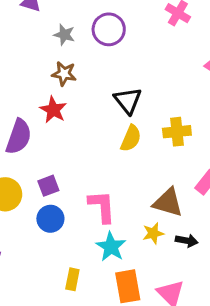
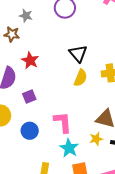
gray star: (64, 35) -> (26, 16), moved
brown star: (64, 74) -> (12, 34), moved
purple square: (48, 186) -> (29, 97), moved

